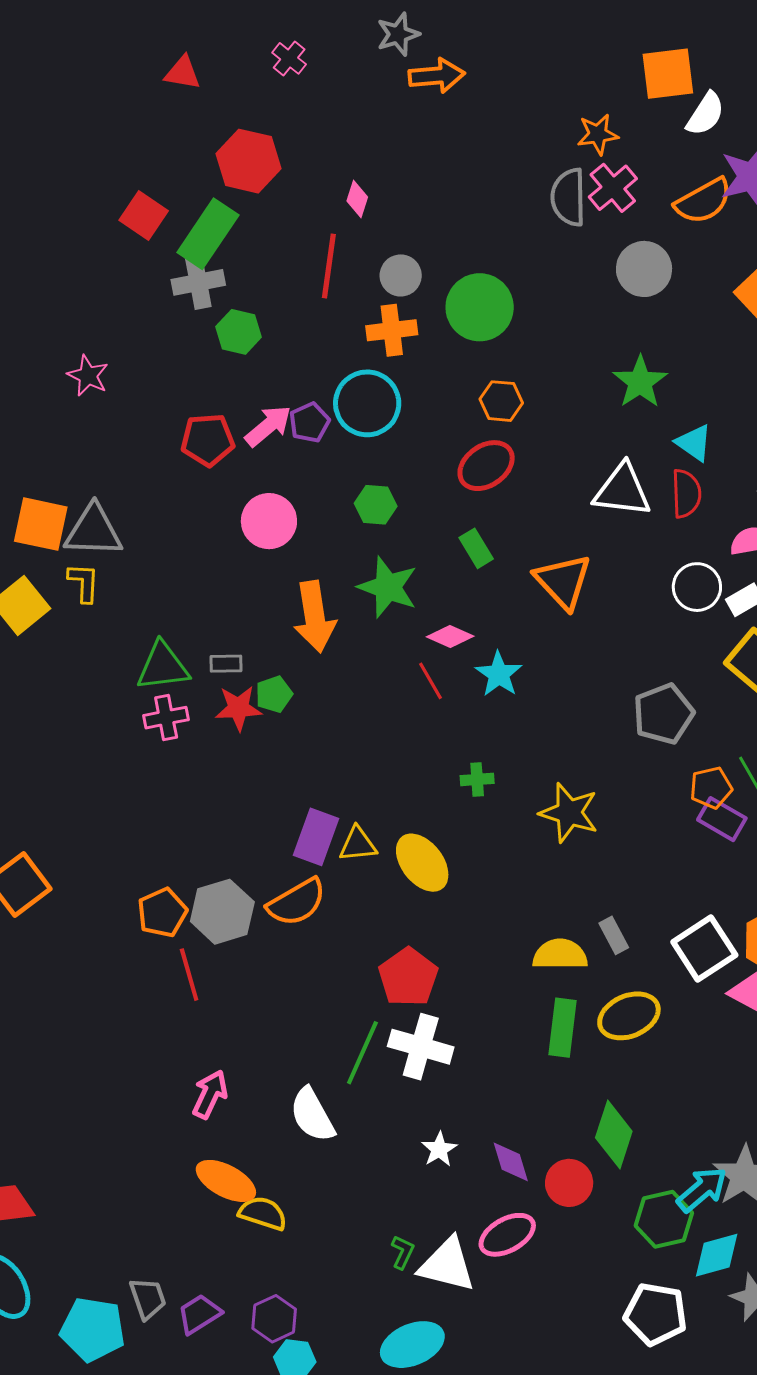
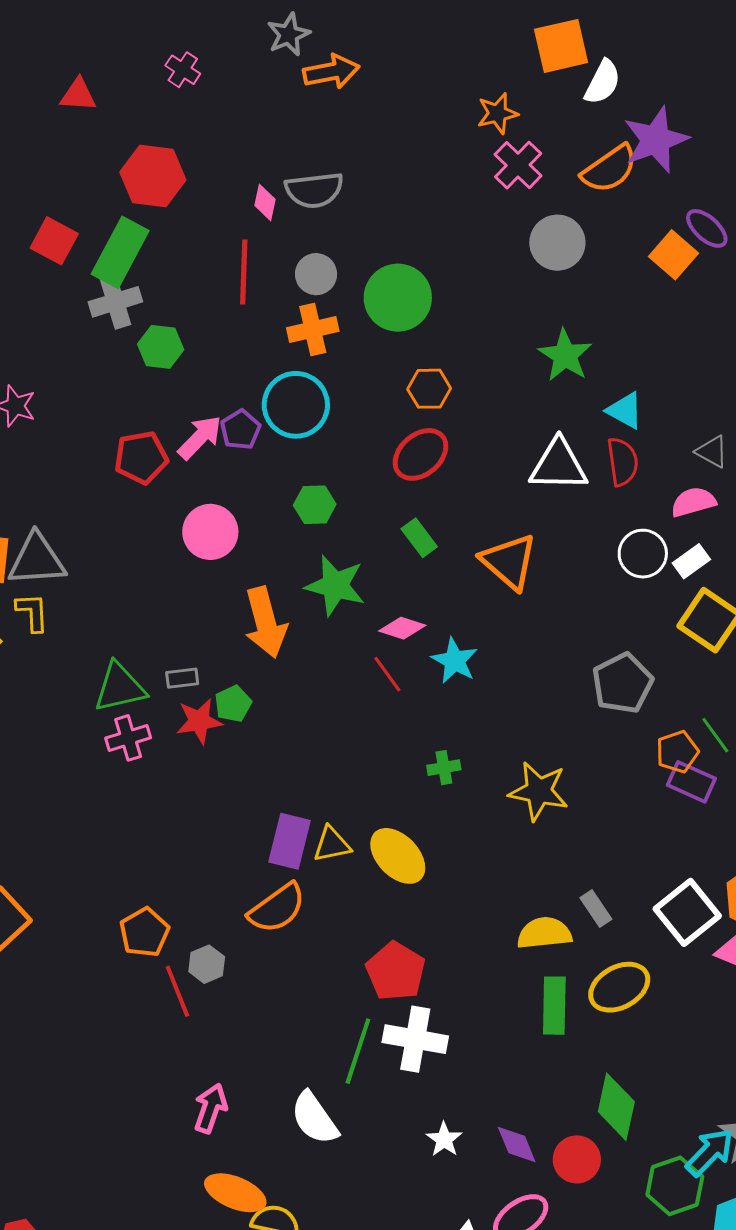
gray semicircle: (568, 197) -> (314, 190), moved, turned -90
gray hexagon: (222, 912) -> (207, 964), moved, size x0.6

